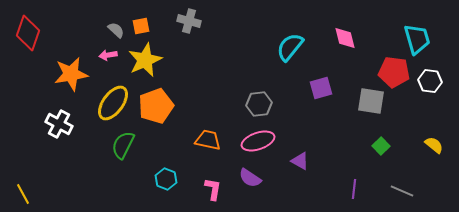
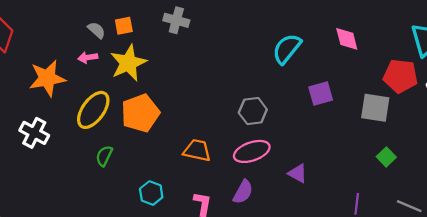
green semicircle: (123, 145) -> (104, 156), size x0.7
purple semicircle: (250, 178) -> (243, 192), turned -95

